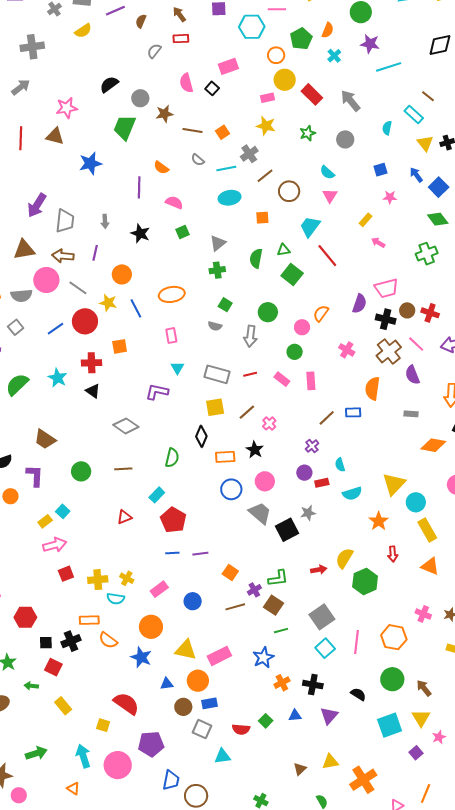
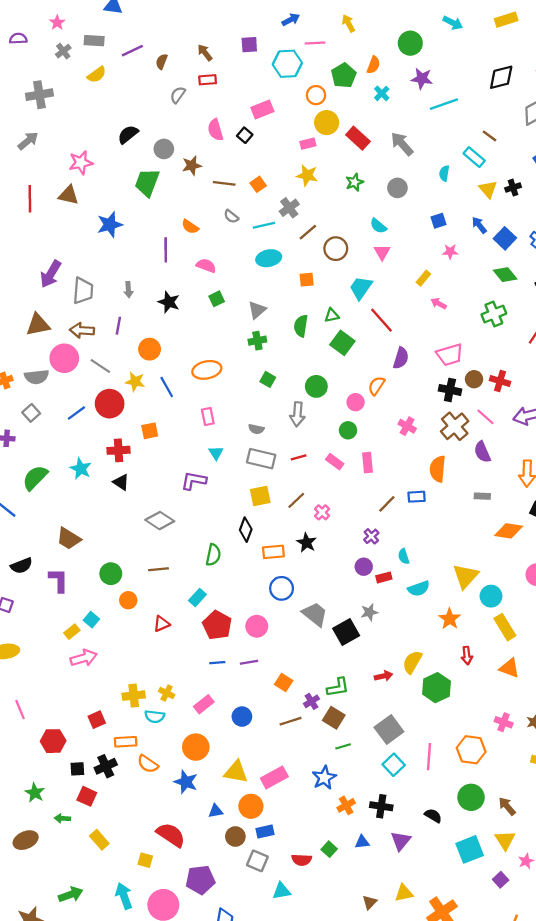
purple semicircle: (360, 304) -> (401, 358), moved
gray semicircle: (215, 326) -> (256, 429), moved
pink circle: (265, 481) -> (257, 626), moved
orange circle: (10, 496) -> (128, 600), moved
red square: (66, 574) -> (97, 720), moved

